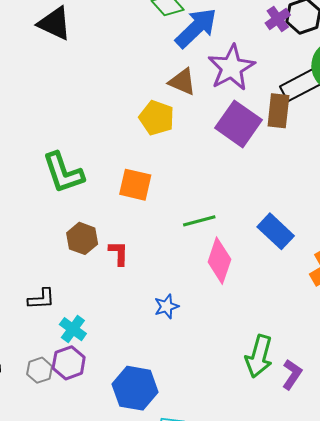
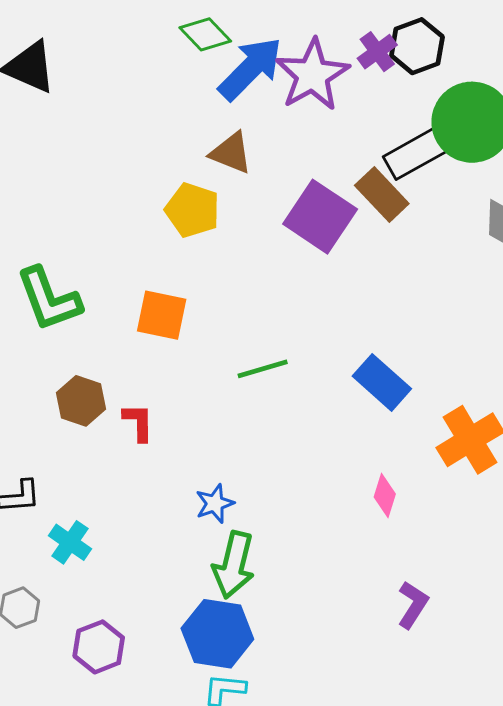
purple star: (231, 68) -> (312, 75), moved
brown rectangle: (278, 111) -> (382, 195), turned -48
pink diamond: (219, 261) -> (385, 495), moved, size x0.6
green arrow: (259, 356) -> (234, 565), moved
purple hexagon: (69, 363) -> (99, 647), moved
blue hexagon: (135, 388) -> (217, 634), moved

